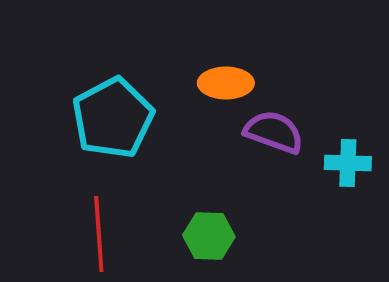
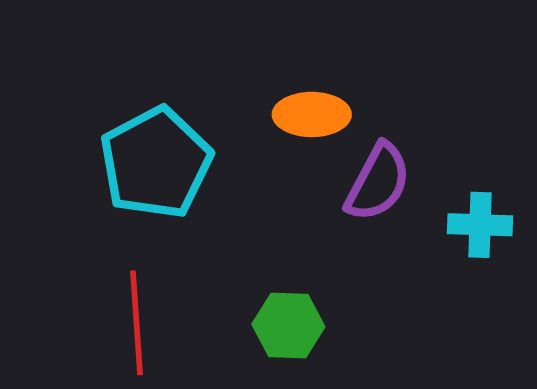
purple semicircle: (274, 132) -> (378, 182), turned 98

